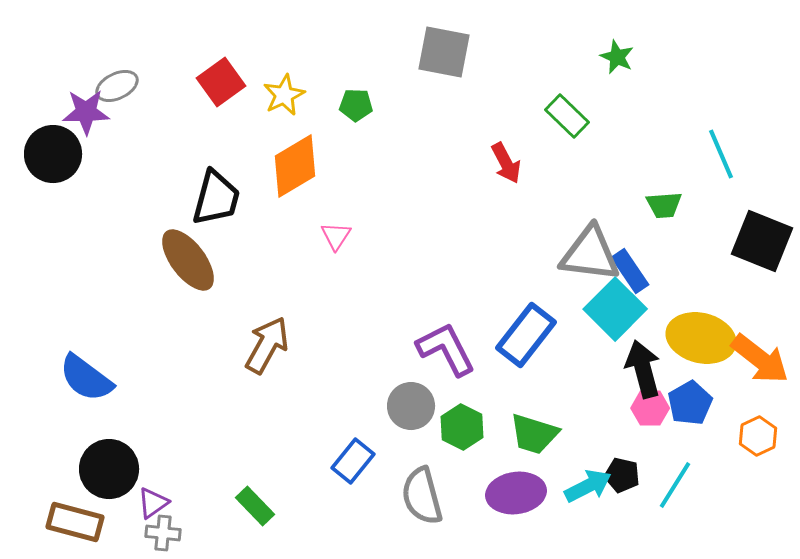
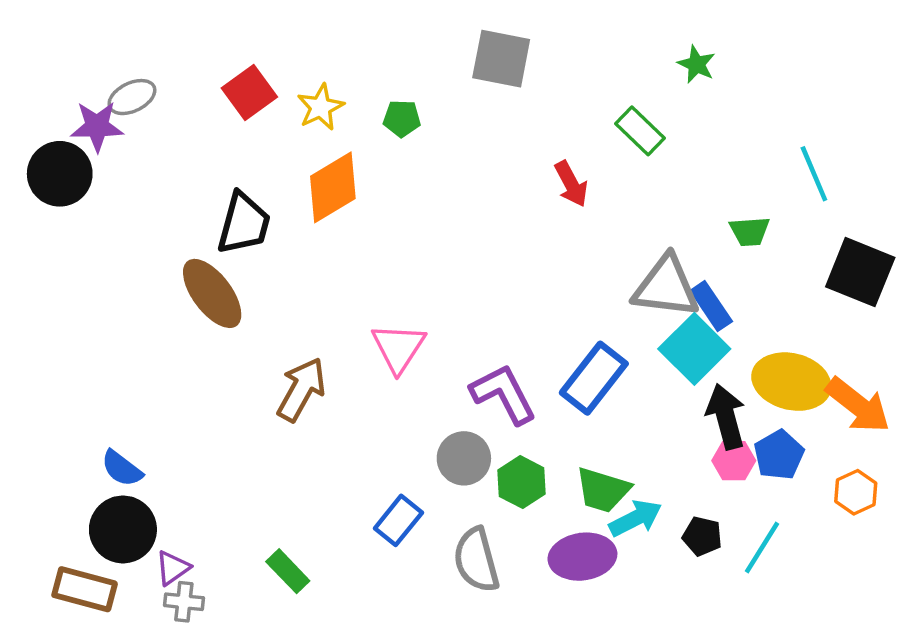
pink triangle: (336, 236) -> (398, 348), moved, size x1.6
blue semicircle: (86, 378) -> (122, 468), moved, size x0.7
cyan arrow: (588, 486) -> (636, 518), moved

